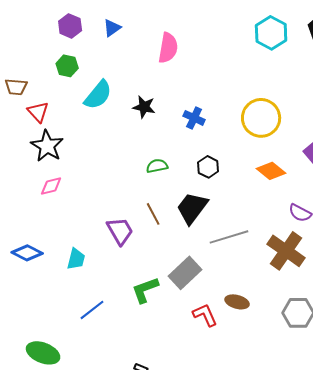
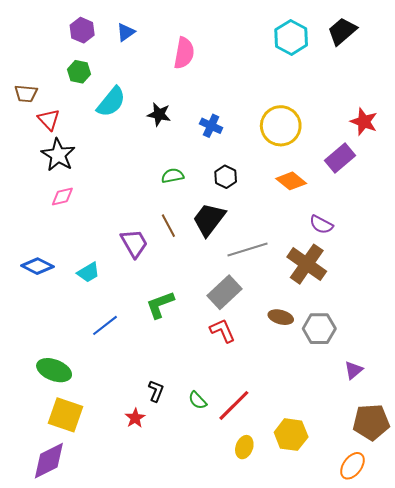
cyan trapezoid: (76, 259) -> (88, 272), turned 45
gray rectangle: (185, 273) -> (225, 292), moved
brown ellipse: (237, 302) -> (281, 317), moved

